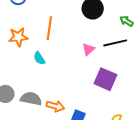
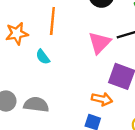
pink triangle: (88, 49) -> (100, 43), size x1.5
orange arrow: (55, 106) -> (102, 99), moved

